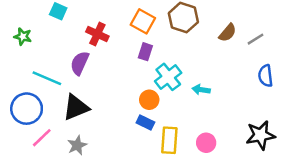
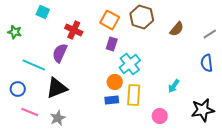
gray line: (255, 39) -> (210, 34), moved
cyan arrow: (201, 90) -> (174, 86), moved, turned -64
blue circle: (27, 109) -> (18, 89), size x0.6
blue rectangle: (145, 123) -> (112, 100), turned -32
pink line: (42, 138) -> (30, 112), turned 66
yellow rectangle: (169, 140) -> (134, 95), moved

